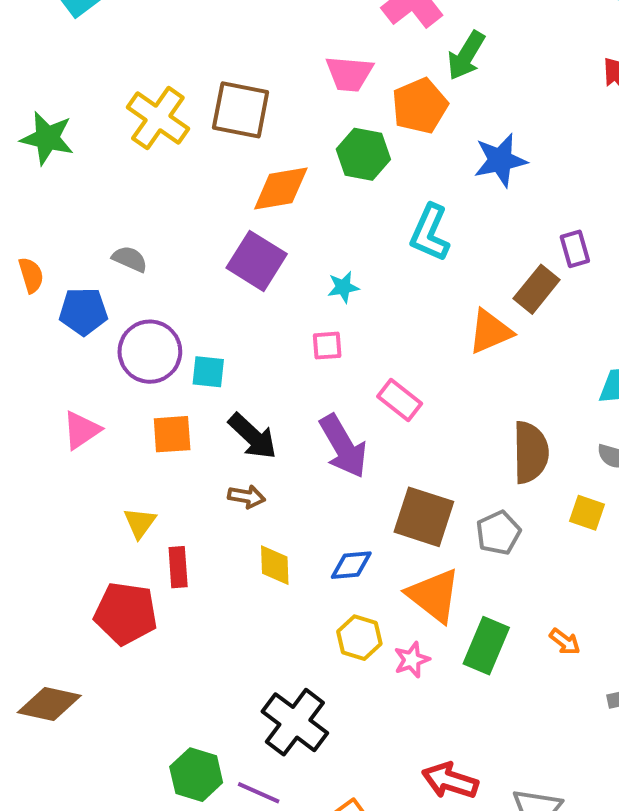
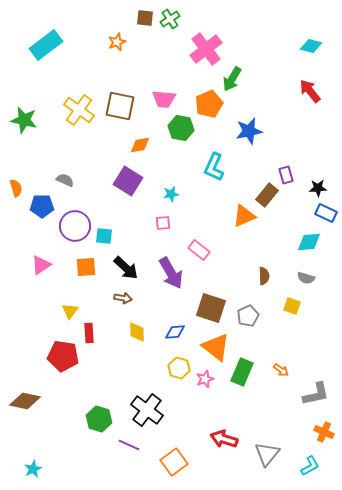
pink trapezoid: (349, 74) -> (164, 99), moved
orange diamond: (281, 188) -> (140, 145), size x0.7
brown semicircle: (531, 452) -> (264, 276), size x0.6
green hexagon: (196, 775) -> (99, 419), moved

